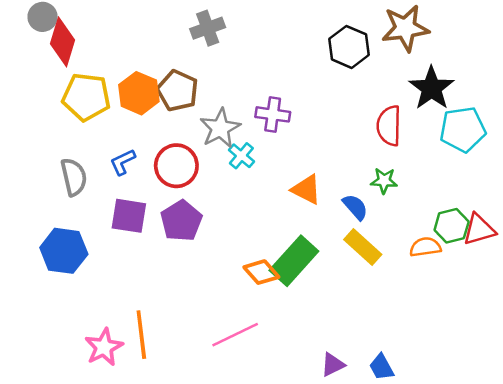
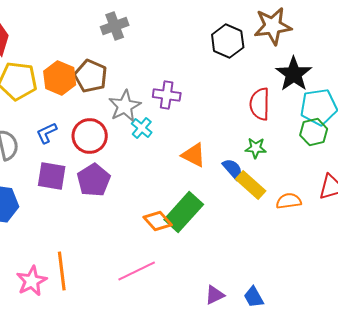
green hexagon: (452, 226) -> (314, 132), moved
yellow rectangle: (363, 247) -> (251, 185), moved

